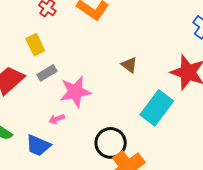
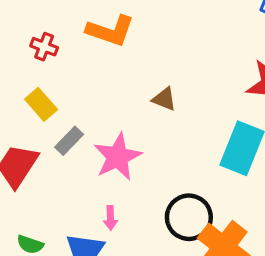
brown triangle: (129, 65) -> (164, 99), moved
pink arrow: (57, 119) -> (110, 218), moved, turned -56

